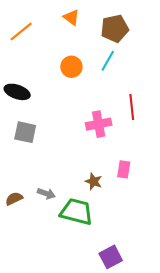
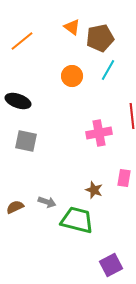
brown pentagon: (115, 28) -> (100, 38), moved

